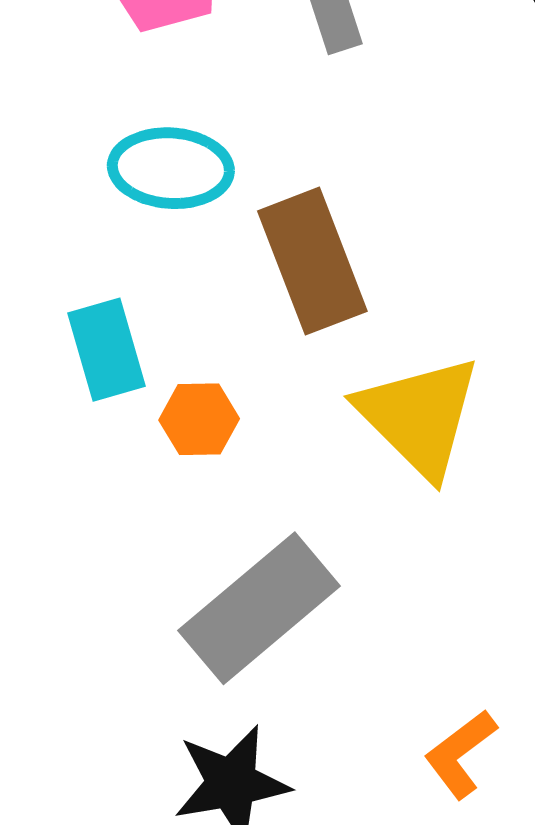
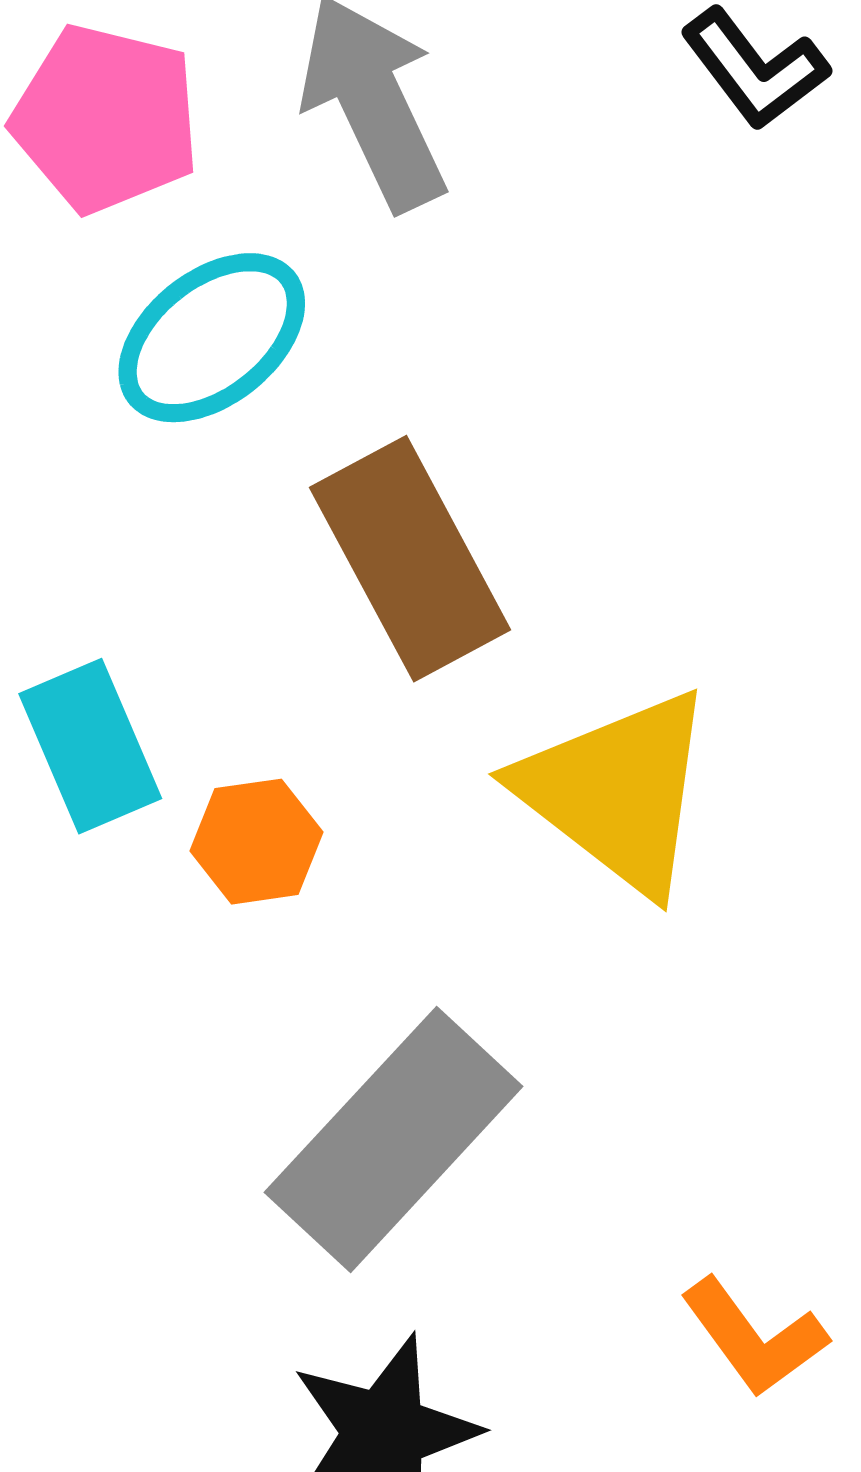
cyan ellipse: (171, 168) -> (212, 338), moved, turned -35
orange L-shape: (461, 754) -> (754, 1337), turned -82

